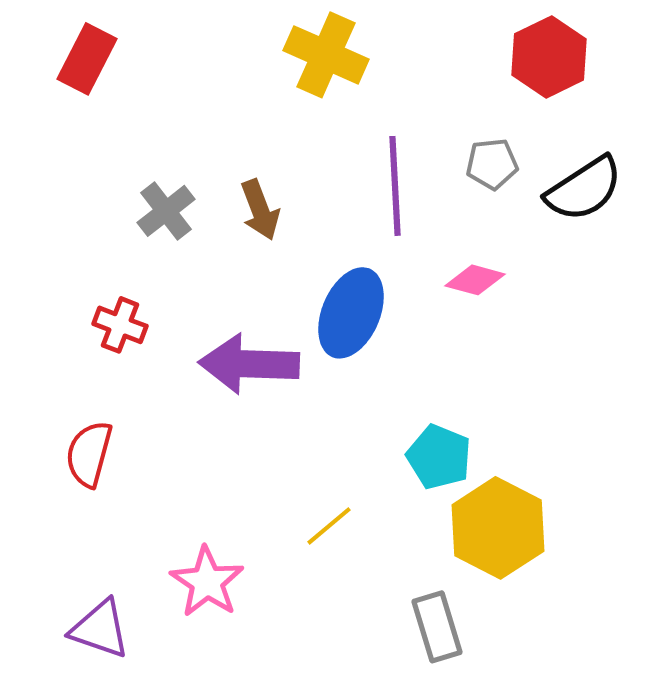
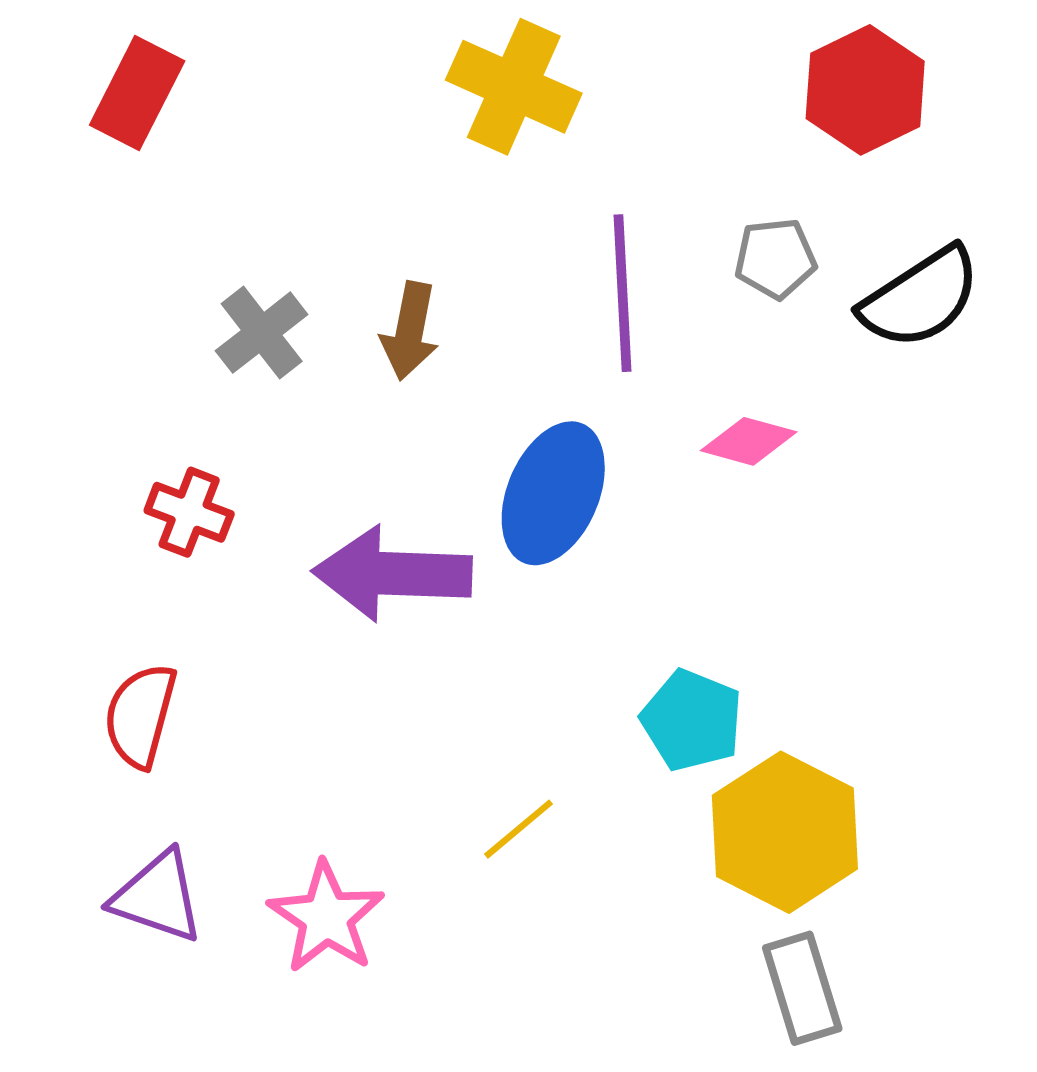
brown arrow: (260, 210) -> (410, 331), turned 32
gray rectangle: (437, 627) -> (802, 988), moved
purple triangle: (100, 629) -> (158, 897), moved

